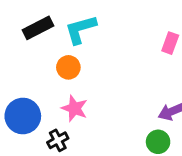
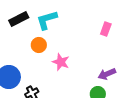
pink star: (74, 108) -> (61, 62), moved

